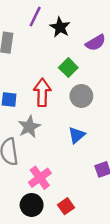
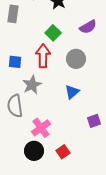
purple semicircle: (96, 43) -> (88, 27), moved
green square: (68, 68) -> (53, 33), moved

